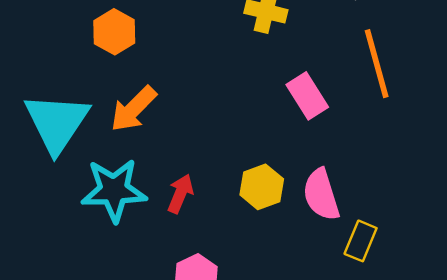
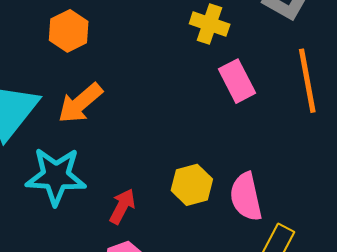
pink rectangle: (307, 96) -> (237, 81), moved
red arrow: (180, 194) -> (122, 206), moved

